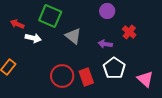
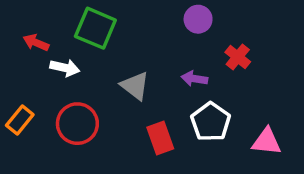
gray triangle: (73, 36) -> (135, 86), moved
red circle: (62, 76) -> (77, 124), moved
pink triangle: (145, 79) -> (266, 142), turned -36

